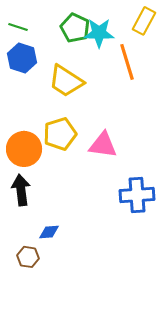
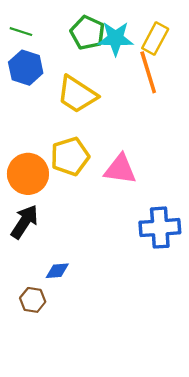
yellow rectangle: (144, 21) -> (155, 39), moved
black arrow: (21, 190) -> (24, 222), turned 40

